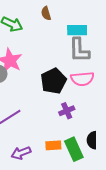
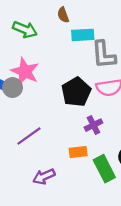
cyan rectangle: (77, 30) -> (83, 35), moved
orange rectangle: (53, 145) -> (78, 152), moved

